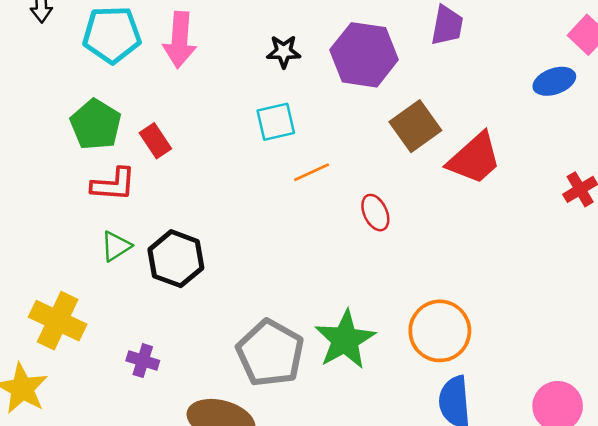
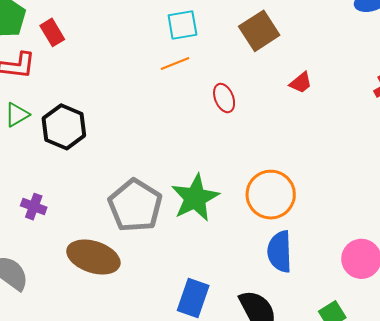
cyan square: (276, 122) -> (182, 25), moved
red trapezoid: (474, 159) -> (301, 83), moved, size x0.5

